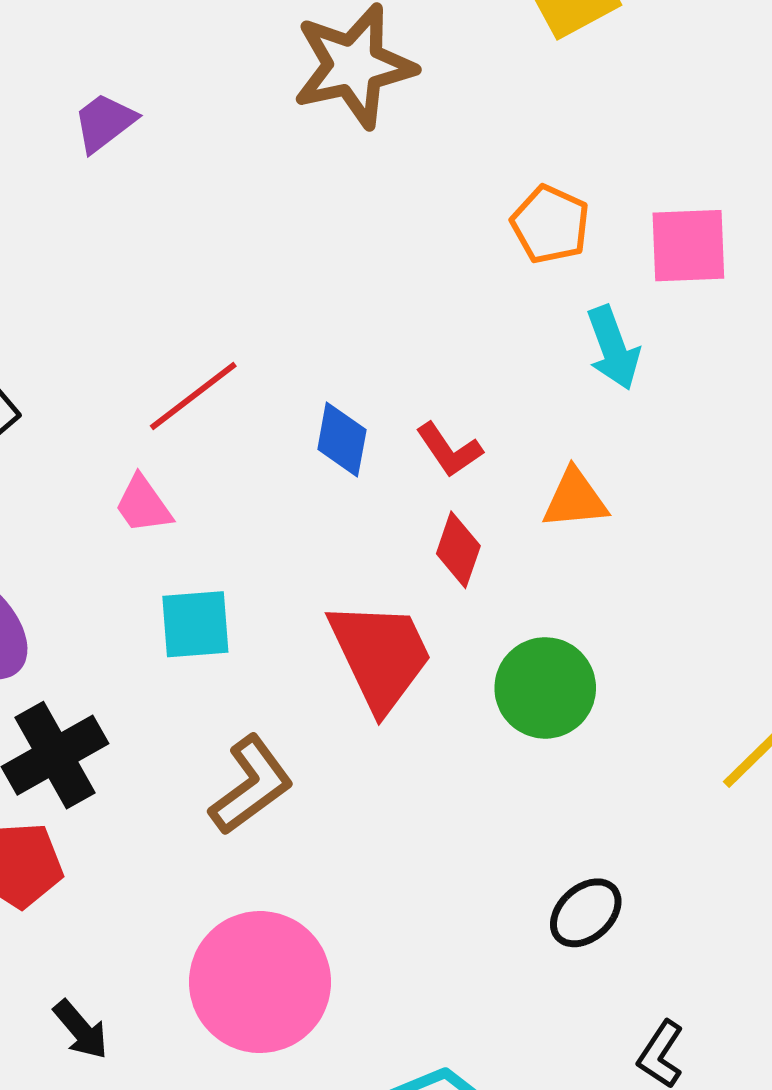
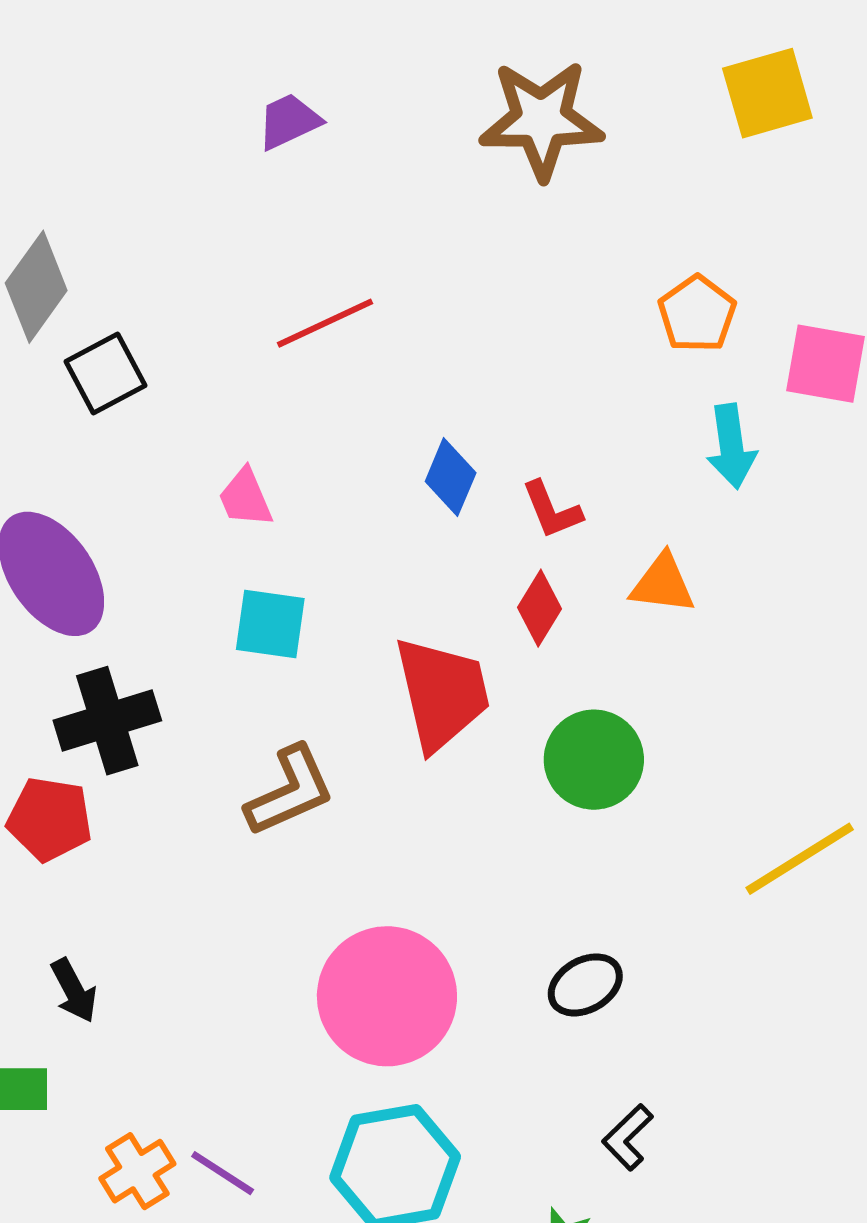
red line: (193, 396) -> (325, 323), moved
pink circle: (260, 982) -> (387, 996), moved

